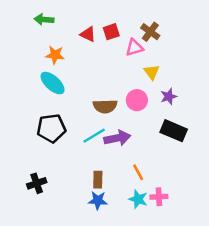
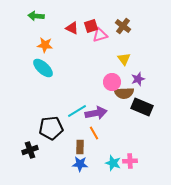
pink triangle: (134, 48) -> (100, 35), moved
brown semicircle: (105, 106) -> (124, 93), moved
black pentagon: (51, 128) -> (51, 128), moved
orange line: (138, 172) -> (94, 133), moved

